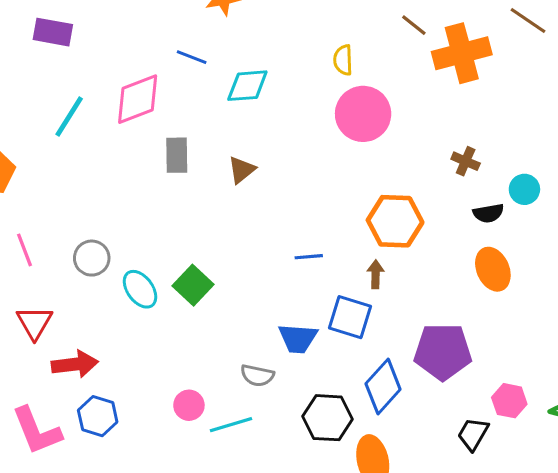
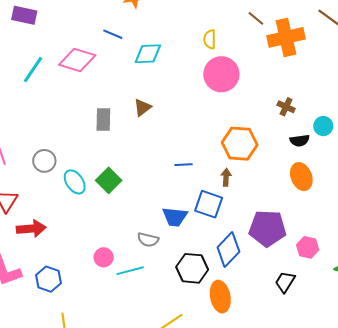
pink diamond: (138, 99) -> (77, 60), turned 36
gray rectangle: (177, 155) -> (103, 120), moved
pink hexagon: (509, 401) -> (308, 247), moved
blue hexagon: (98, 416) -> (49, 279), moved

